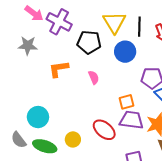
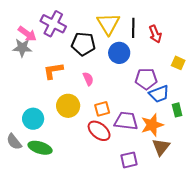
pink arrow: (34, 13) -> (27, 34), moved
orange square: (127, 102) -> (102, 109), moved
yellow circle: (73, 139) -> (68, 106), moved, size x1.5

